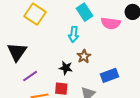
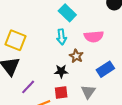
yellow square: (35, 14) -> (16, 40), moved
pink semicircle: (111, 23) -> (94, 36), moved

